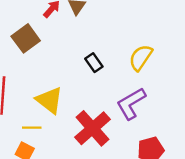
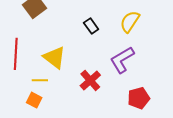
red cross: (93, 128) -> (90, 80), size x0.7

